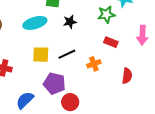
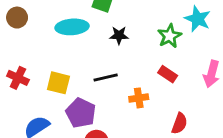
green star: (106, 14) -> (170, 36), turned -30
yellow square: (41, 55) -> (58, 83), moved

